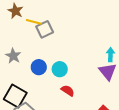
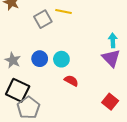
yellow line: (34, 22) -> (63, 11), moved
gray star: (13, 56) -> (13, 60), moved

